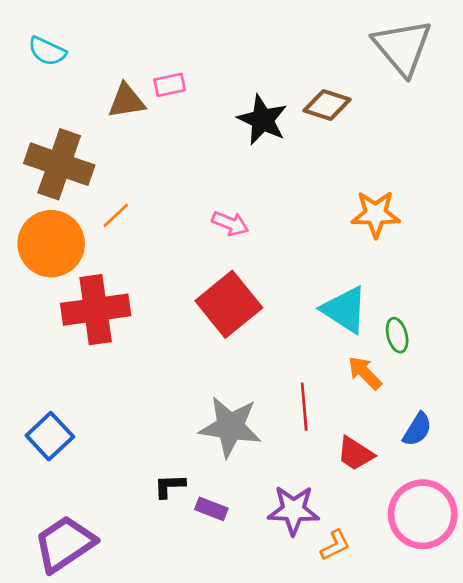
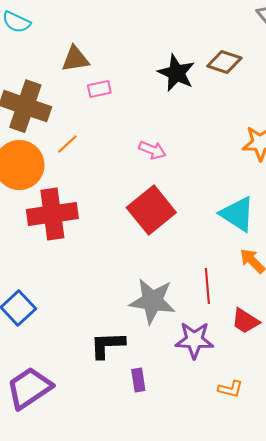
pink rectangle: (170, 85) -> (99, 89), moved
black L-shape: (170, 486) -> (107, 345), size x1.5
purple rectangle: (211, 509) -> (138, 380), moved, turned 60
purple star: (293, 510) -> (194, 340), moved
orange L-shape: (335, 545) -> (230, 389), turned 40

